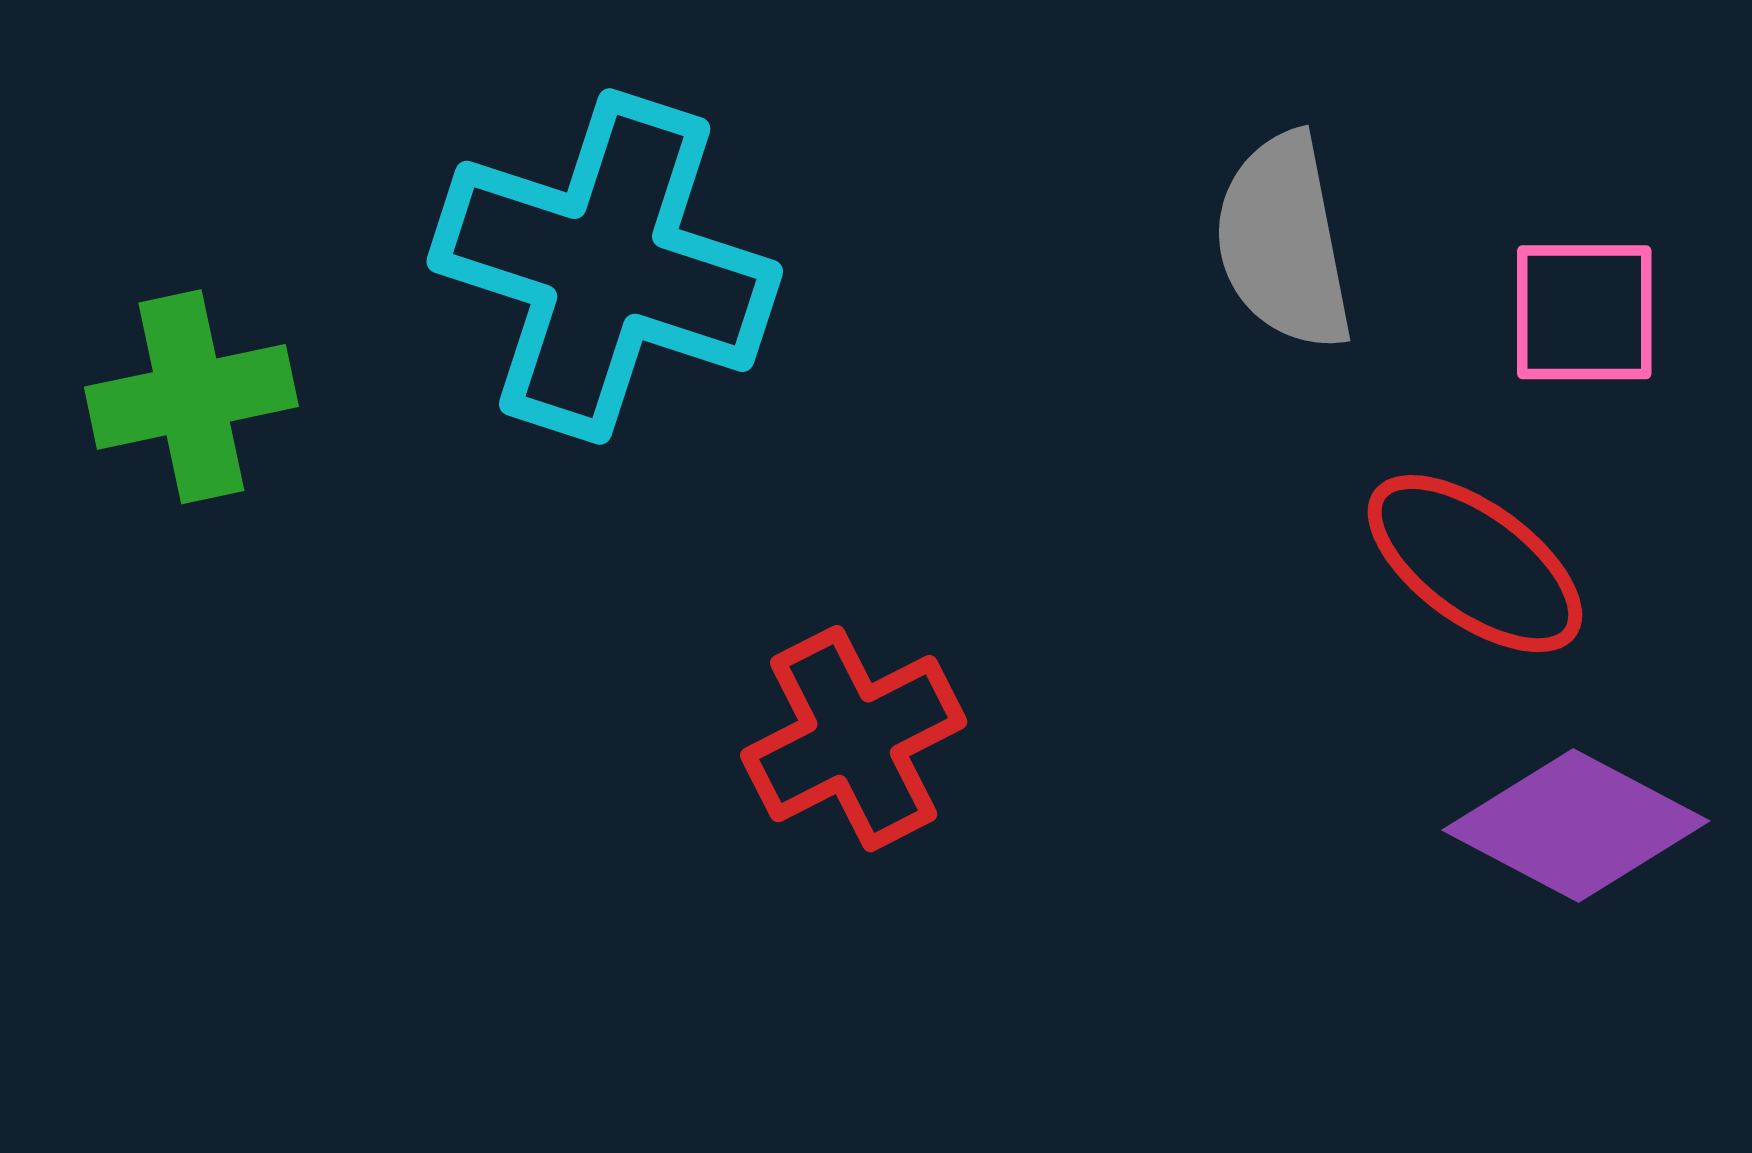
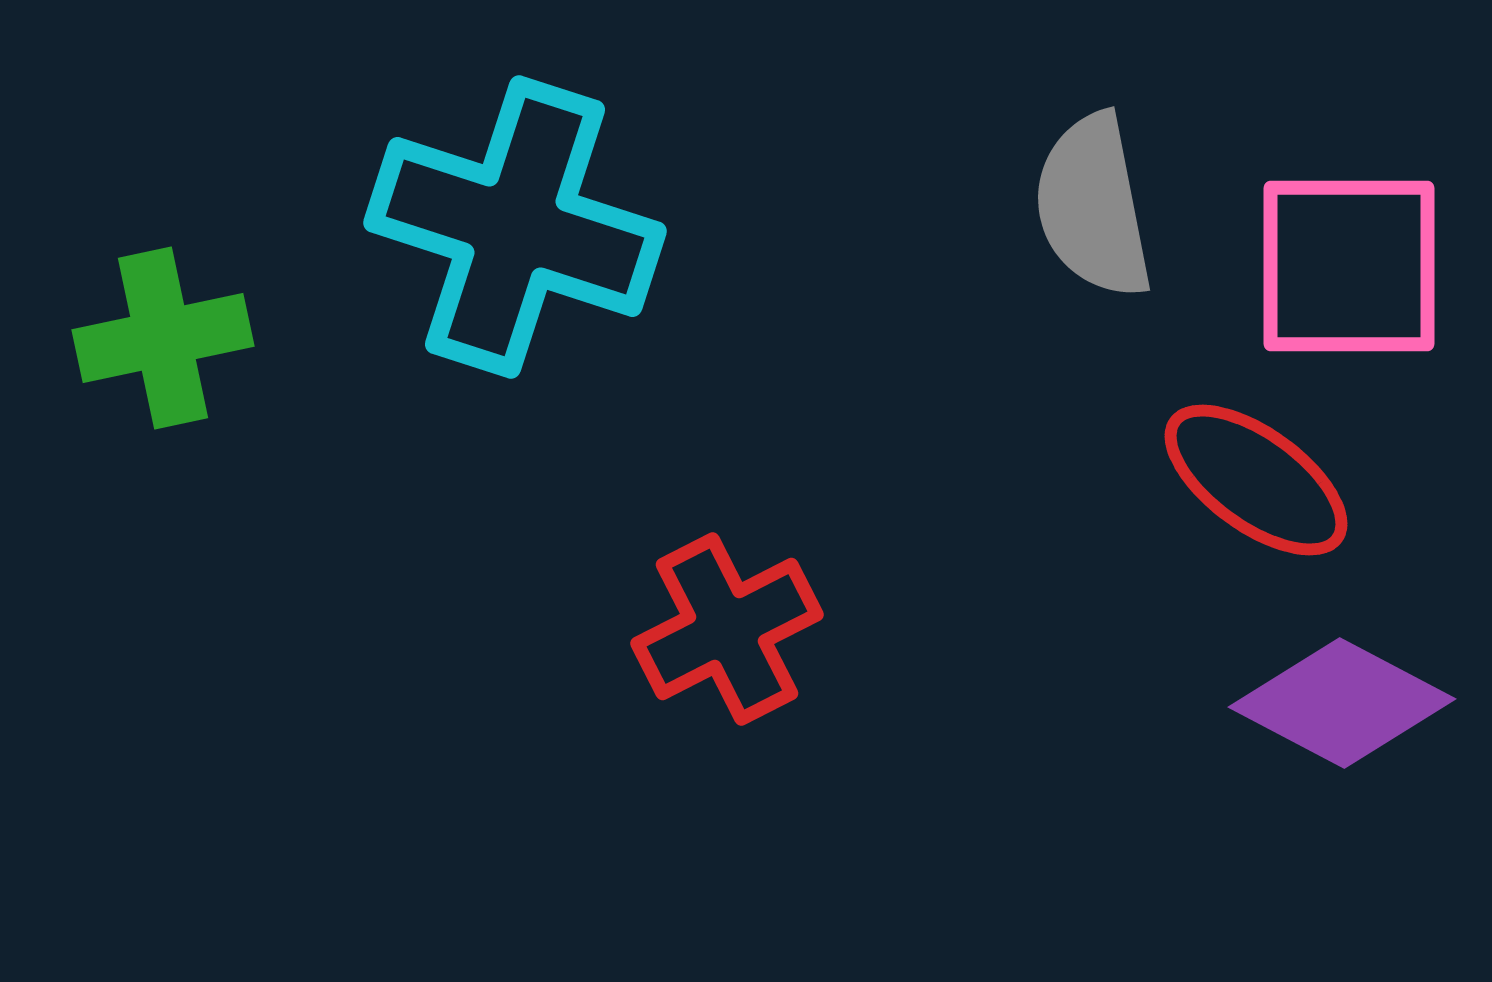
pink square: (1584, 312) -> (1349, 266), size x1.5

